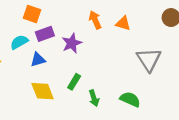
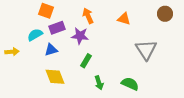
orange arrow: (95, 20) -> (88, 16), moved
purple star: (72, 43) -> (80, 36), turned 30
green rectangle: (74, 82) -> (86, 61), moved

